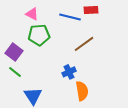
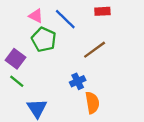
blue line: (70, 17) -> (65, 19), moved, turned 30
green pentagon: (39, 35) -> (44, 40), turned 30

